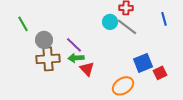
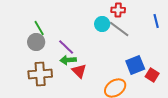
green line: (23, 24) -> (39, 28), moved
brown cross: (48, 59) -> (40, 74), moved
red square: (160, 73) -> (152, 75), turned -32

